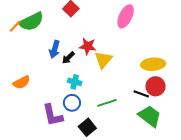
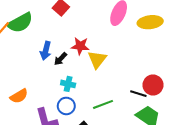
yellow ellipse: (153, 64) -> (150, 22), moved
orange semicircle: (22, 82) -> (19, 96), moved

